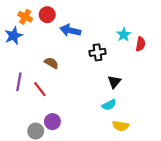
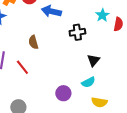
brown semicircle: (51, 63) -> (33, 42), turned -136
purple circle: (52, 122) -> (63, 93), moved

